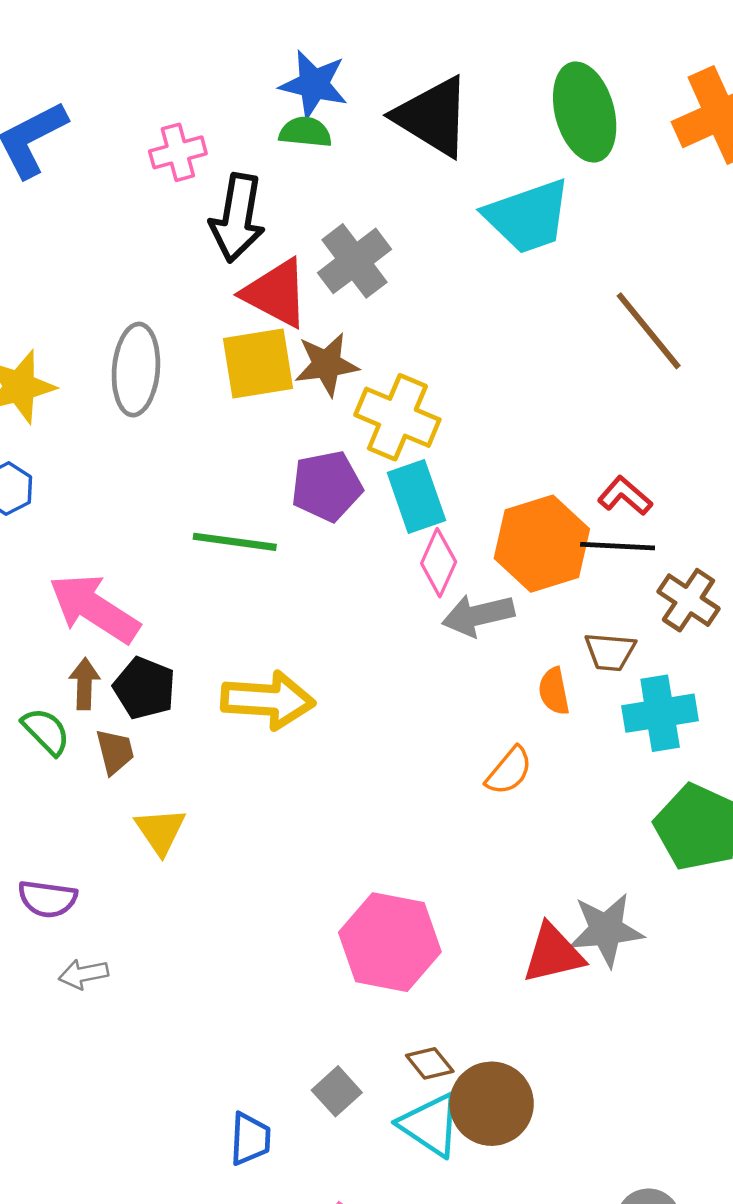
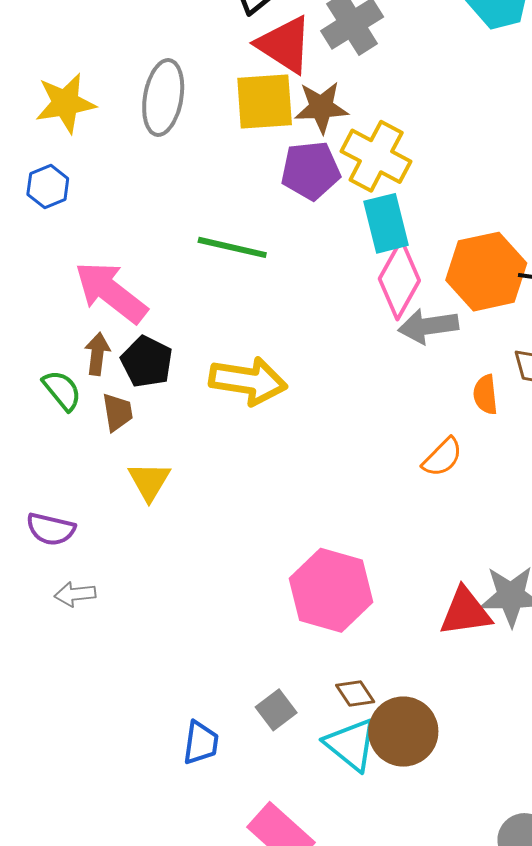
purple pentagon: (327, 486) -> (311, 170), moved
pink diamond: (439, 563) -> (399, 280), size x1.4

